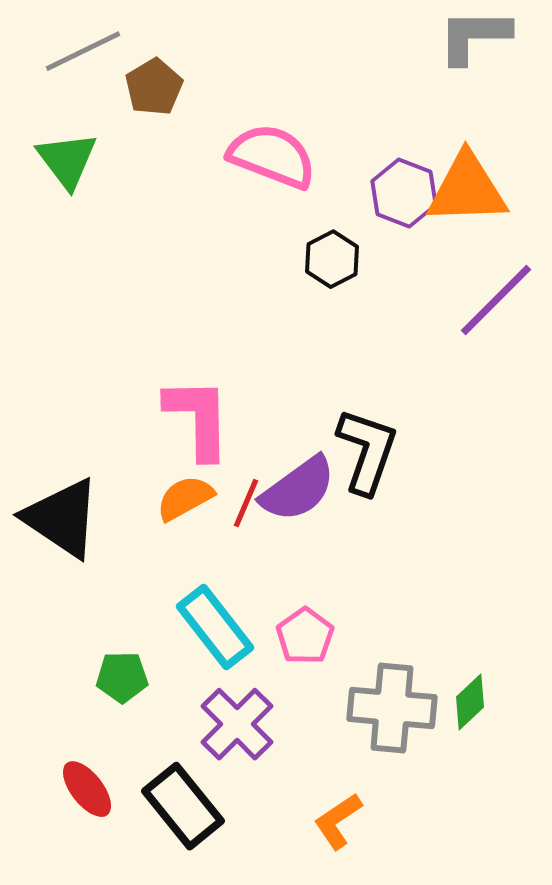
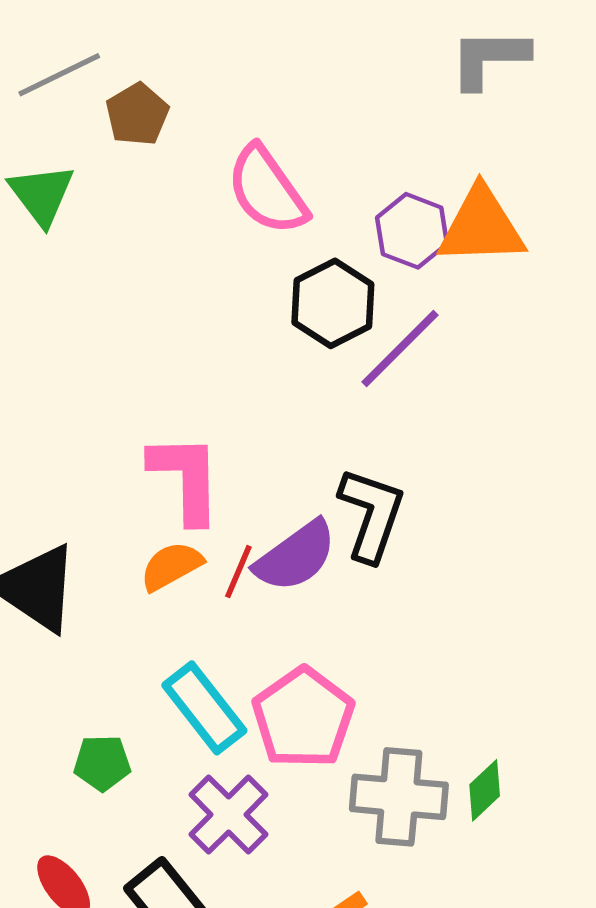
pink semicircle: (272, 156) -> (267, 190), turned -146
black hexagon: (332, 259) -> (333, 303), size x1.4
purple line: (496, 300) -> (400, 348), moved
pink pentagon: (305, 636) -> (303, 718), size x1.6

